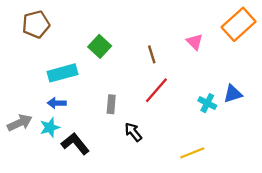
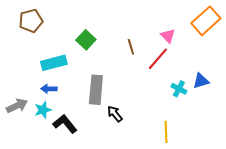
red line: (156, 90) -> (158, 59), moved
gray rectangle: (111, 104) -> (96, 90), size x1.8
yellow line: (192, 153) -> (166, 132), turned -70

